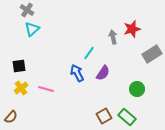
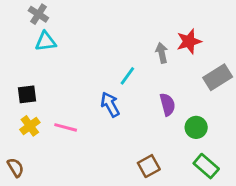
cyan triangle: (32, 29) -> (46, 41), turned 35
purple semicircle: (103, 73) -> (167, 104), moved, turned -49
brown semicircle: (11, 117) -> (16, 168), turned -72
green rectangle: (127, 117) -> (206, 166), moved

